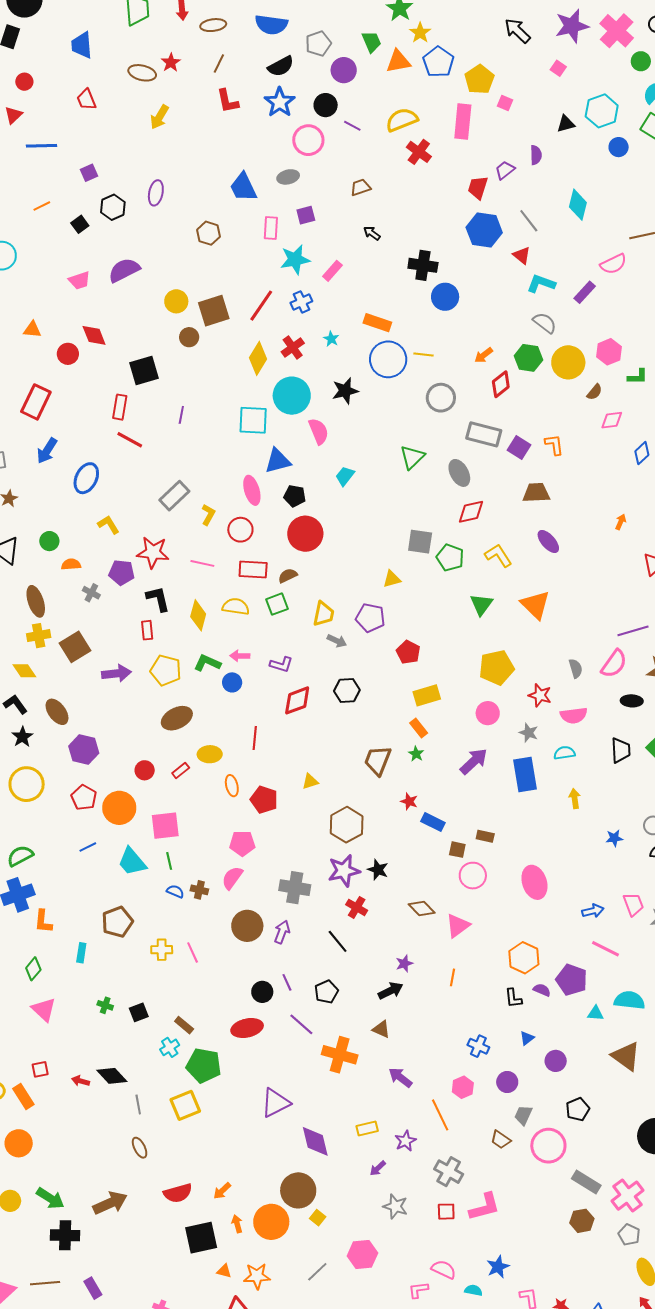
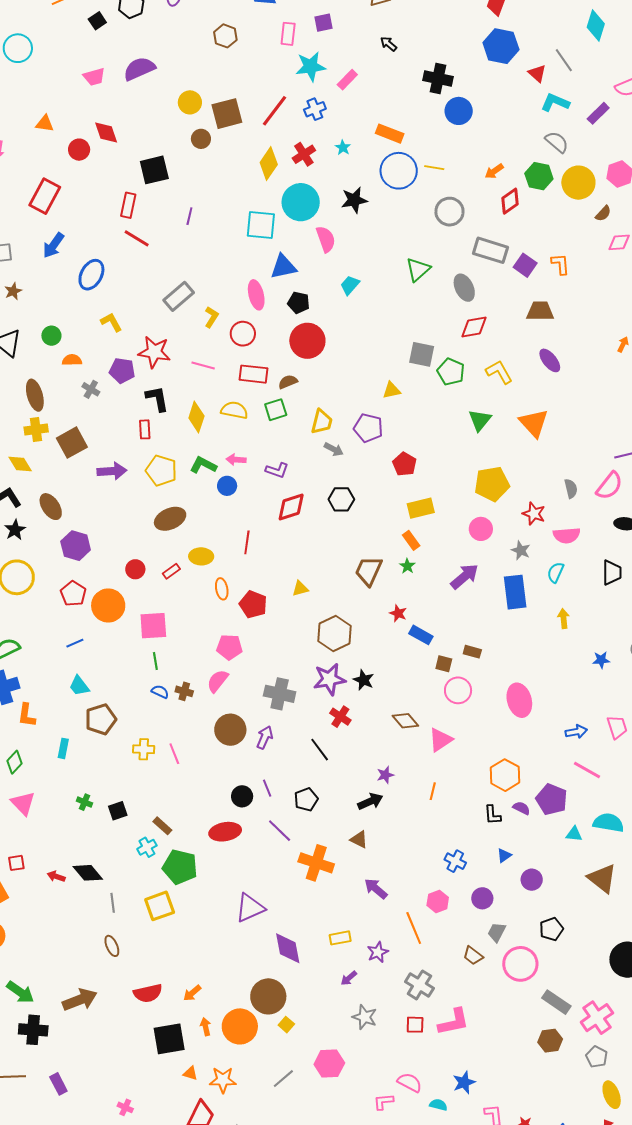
gray line: (529, 221) -> (564, 60), moved
cyan semicircle: (564, 753) -> (556, 572), turned -60
cyan trapezoid: (132, 862) -> (79, 686), moved, size x0.7

